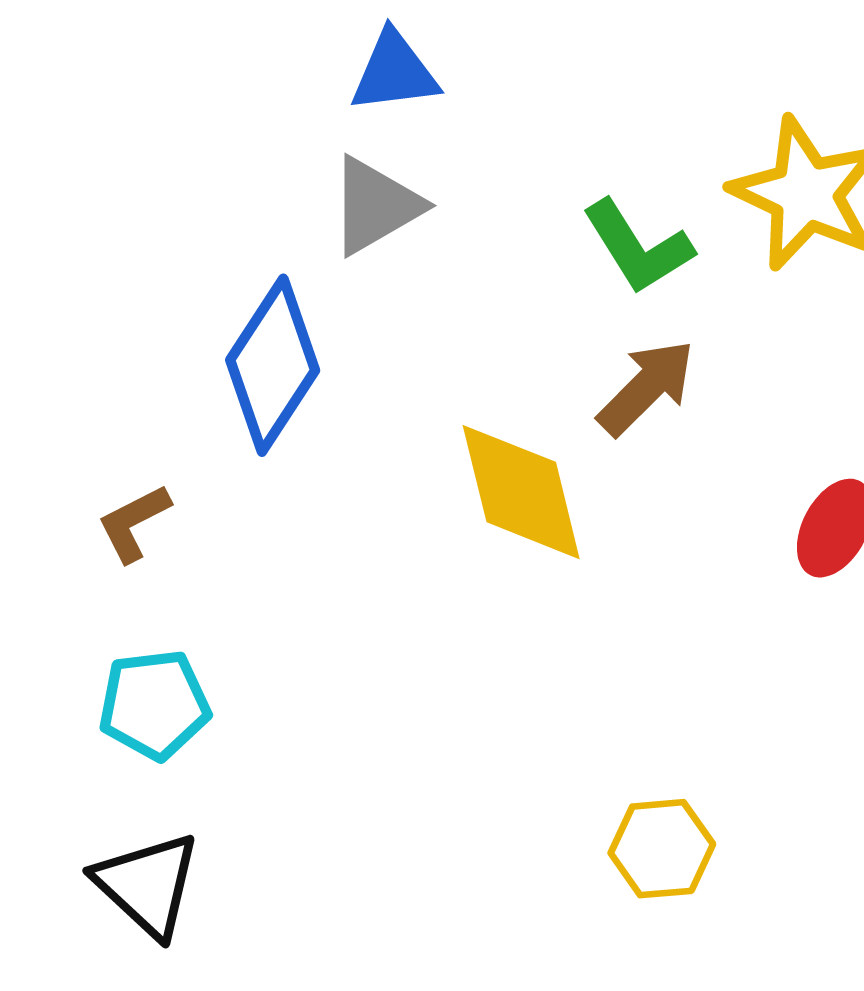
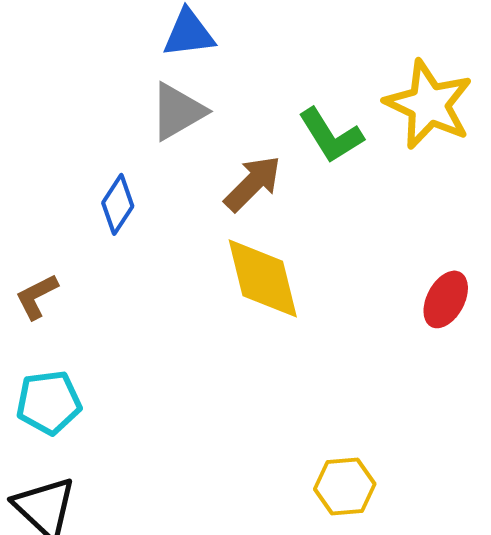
blue diamond: (273, 365) -> (118, 204), size x0.6
brown arrow: (646, 387) -> (253, 183), moved

